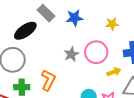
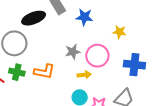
yellow arrow: (114, 72) -> (84, 75), moved
orange L-shape: (48, 80) -> (44, 71), turned 60

